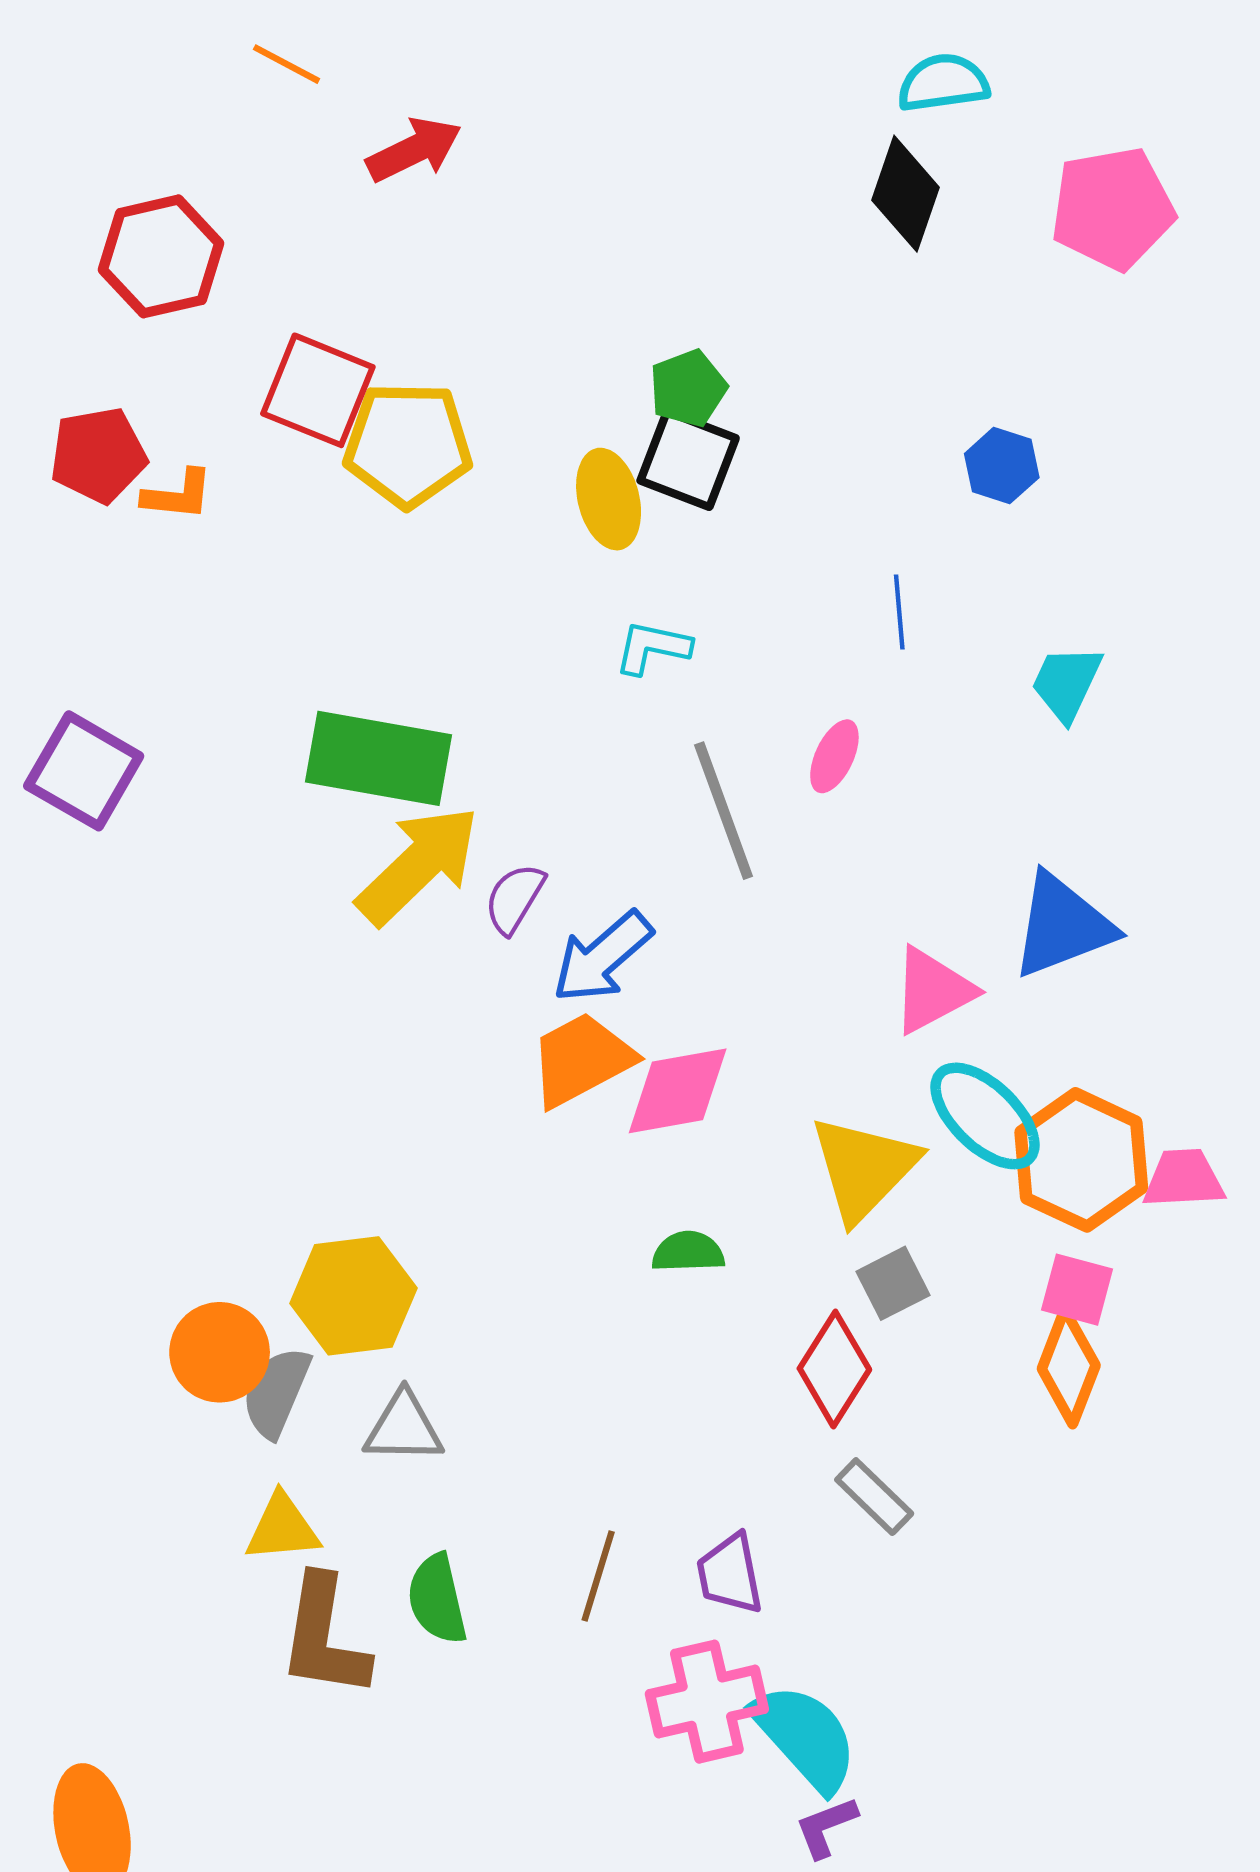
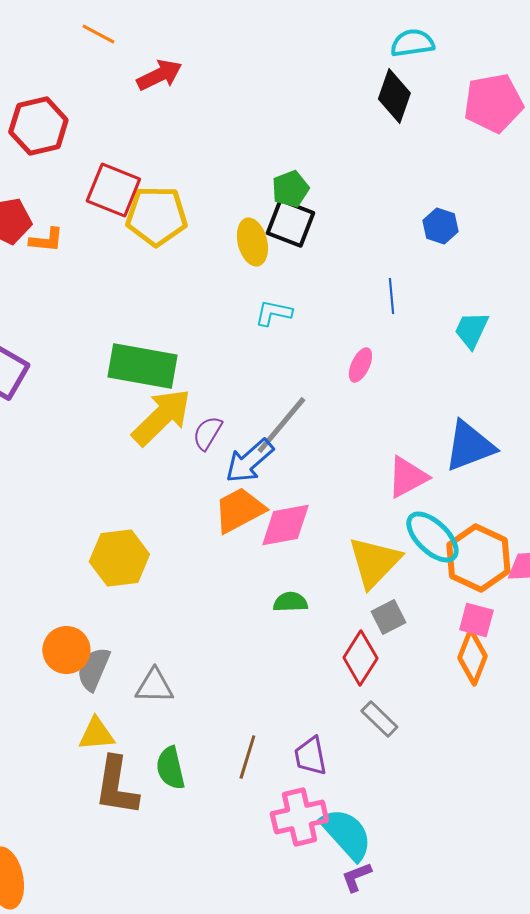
gray line: (724, 811) -> (281, 425), moved, turned 60
yellow hexagon: (353, 1296) -> (119, 558), moved

